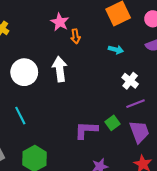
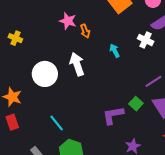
cyan arrow: (116, 50) -> (115, 51), moved, turned -120
white cross: (130, 81) -> (146, 40), moved
cyan line: (20, 116) -> (57, 123), moved

